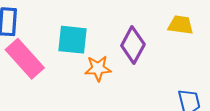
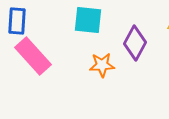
cyan square: (72, 40) -> (88, 20), moved

